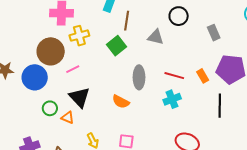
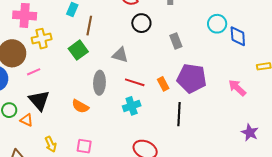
gray triangle: (156, 37) -> (120, 55), moved

